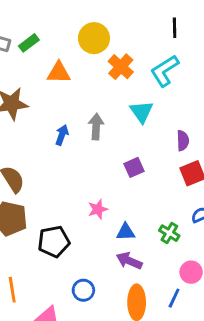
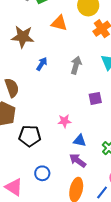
blue arrow: (62, 135) -> (42, 64), moved

